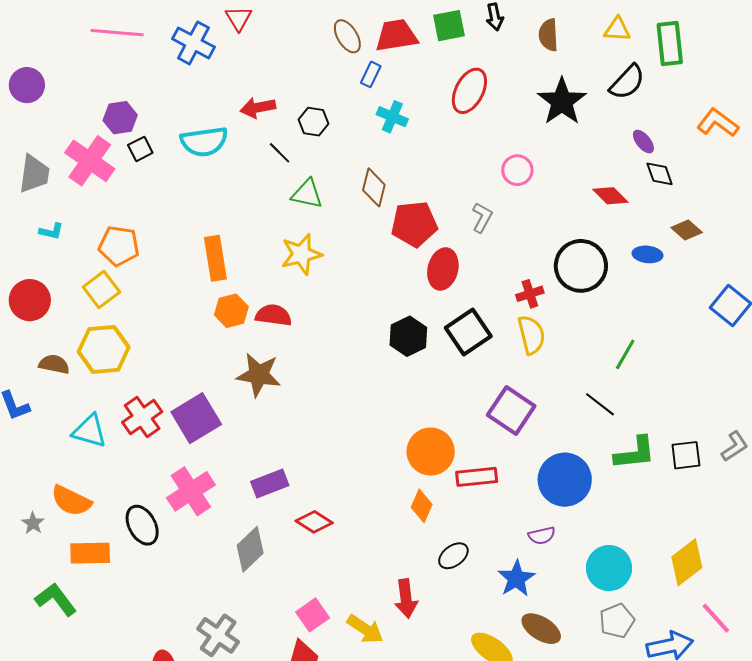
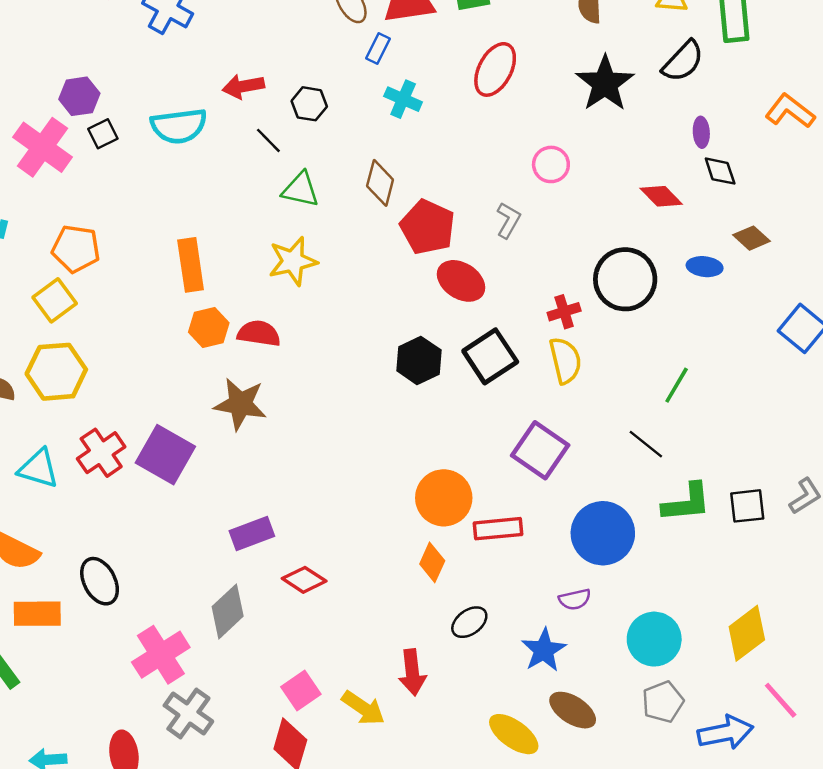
purple ellipse: (643, 142) -> (701, 132), turned 35
red pentagon: (414, 224) -> (428, 227), turned 30
red ellipse: (443, 269) -> (461, 281), turned -72
purple square: (196, 418) -> (165, 455), turned -30
pink cross: (191, 491) -> (161, 655), moved

